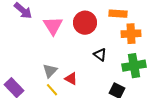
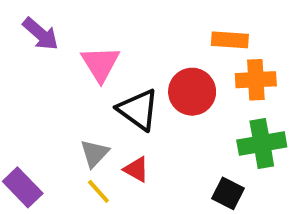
red circle: (85, 23) -> (192, 92), moved
black triangle: (100, 55) -> (138, 110), moved, size x1.6

